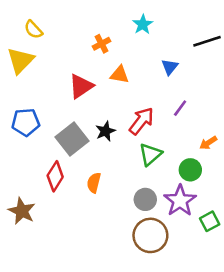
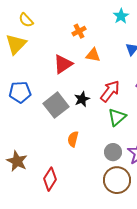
cyan star: (143, 24) -> (121, 16), moved
red diamond: (55, 176) -> (50, 179), moved

